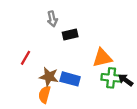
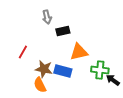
orange triangle: (102, 58) -> (79, 52), moved
black arrow: (126, 80) -> (113, 80), moved
orange semicircle: (44, 94) -> (40, 85), turned -42

